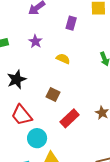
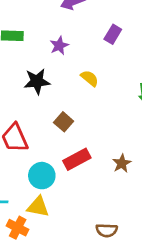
black star: (17, 79) -> (37, 81), moved
cyan circle: (37, 138) -> (42, 176), moved

